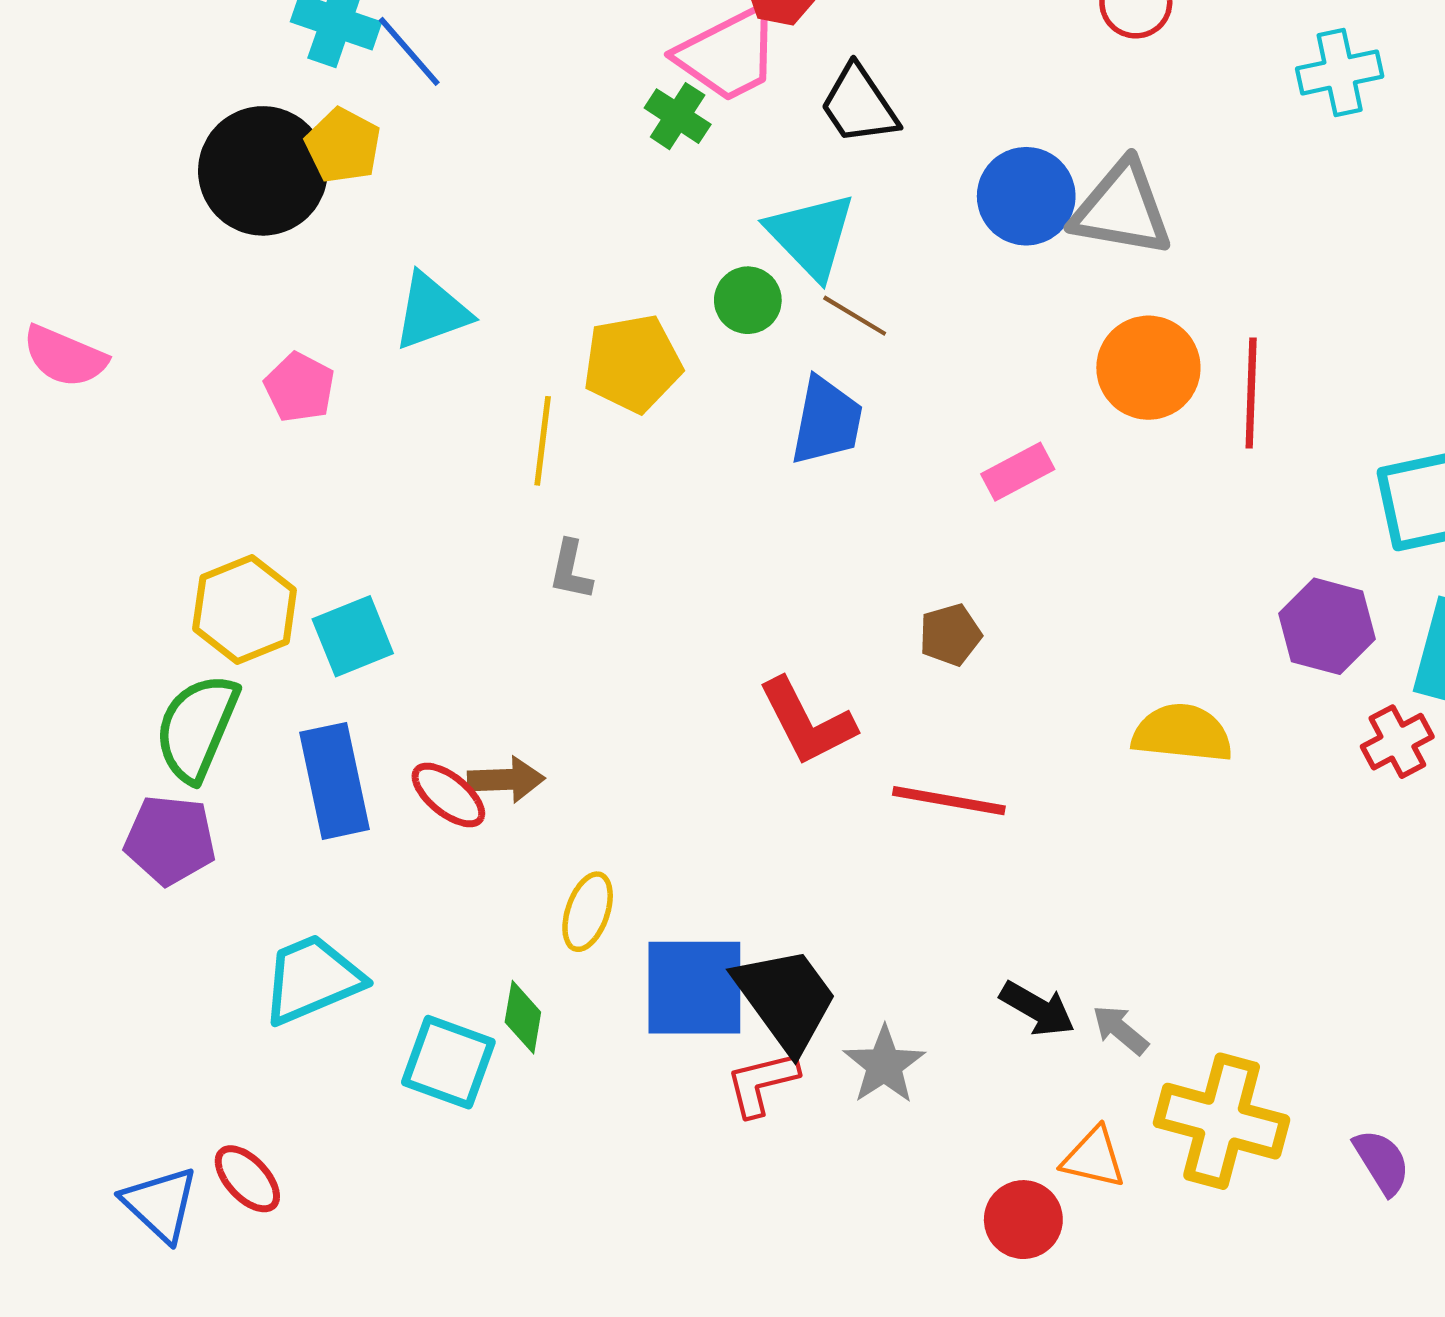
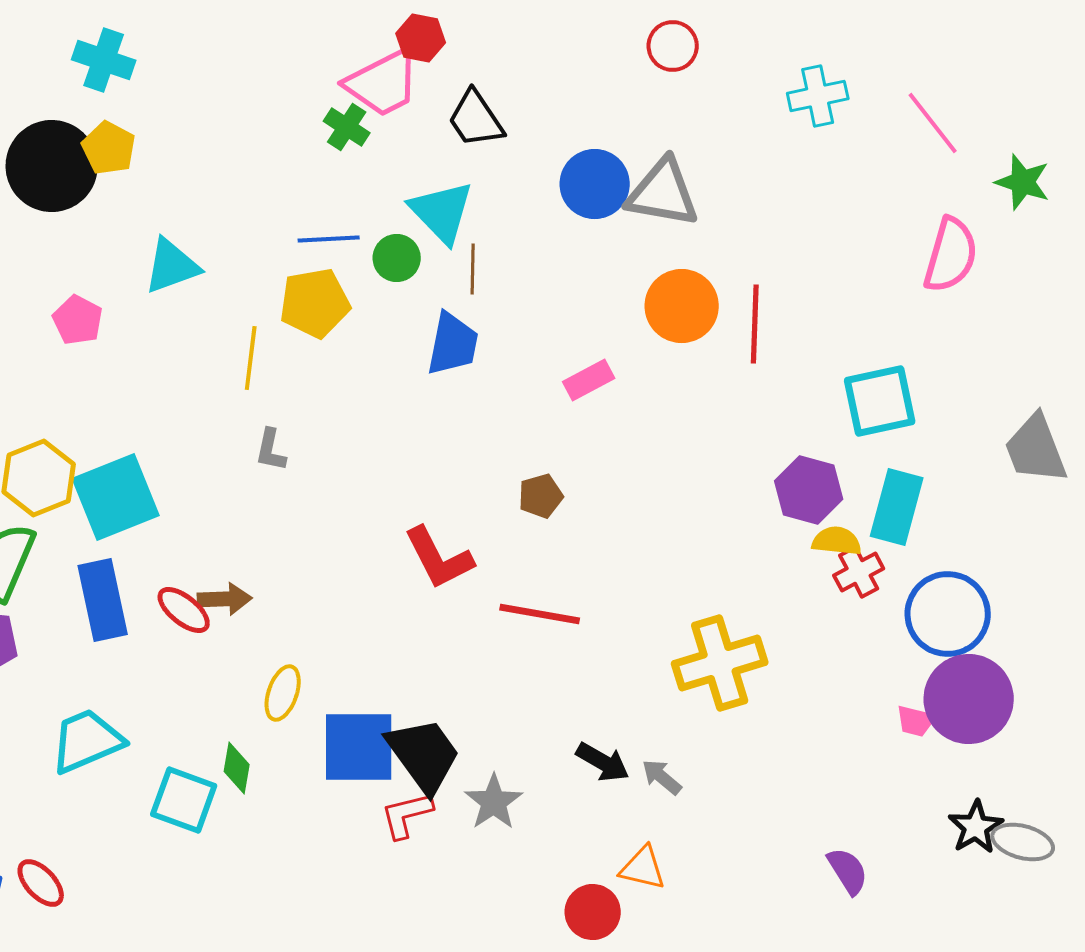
blue line: (409, 51) -> (329, 239), moved, turned -52
brown line: (855, 316) -> (473, 269), turned 60
cyan square: (353, 636) -> (116, 497), size x1.5
yellow semicircle: (1182, 733) -> (837, 541), moved, size x0.7
yellow cross: (1222, 1121) -> (720, 663), moved, turned -32

